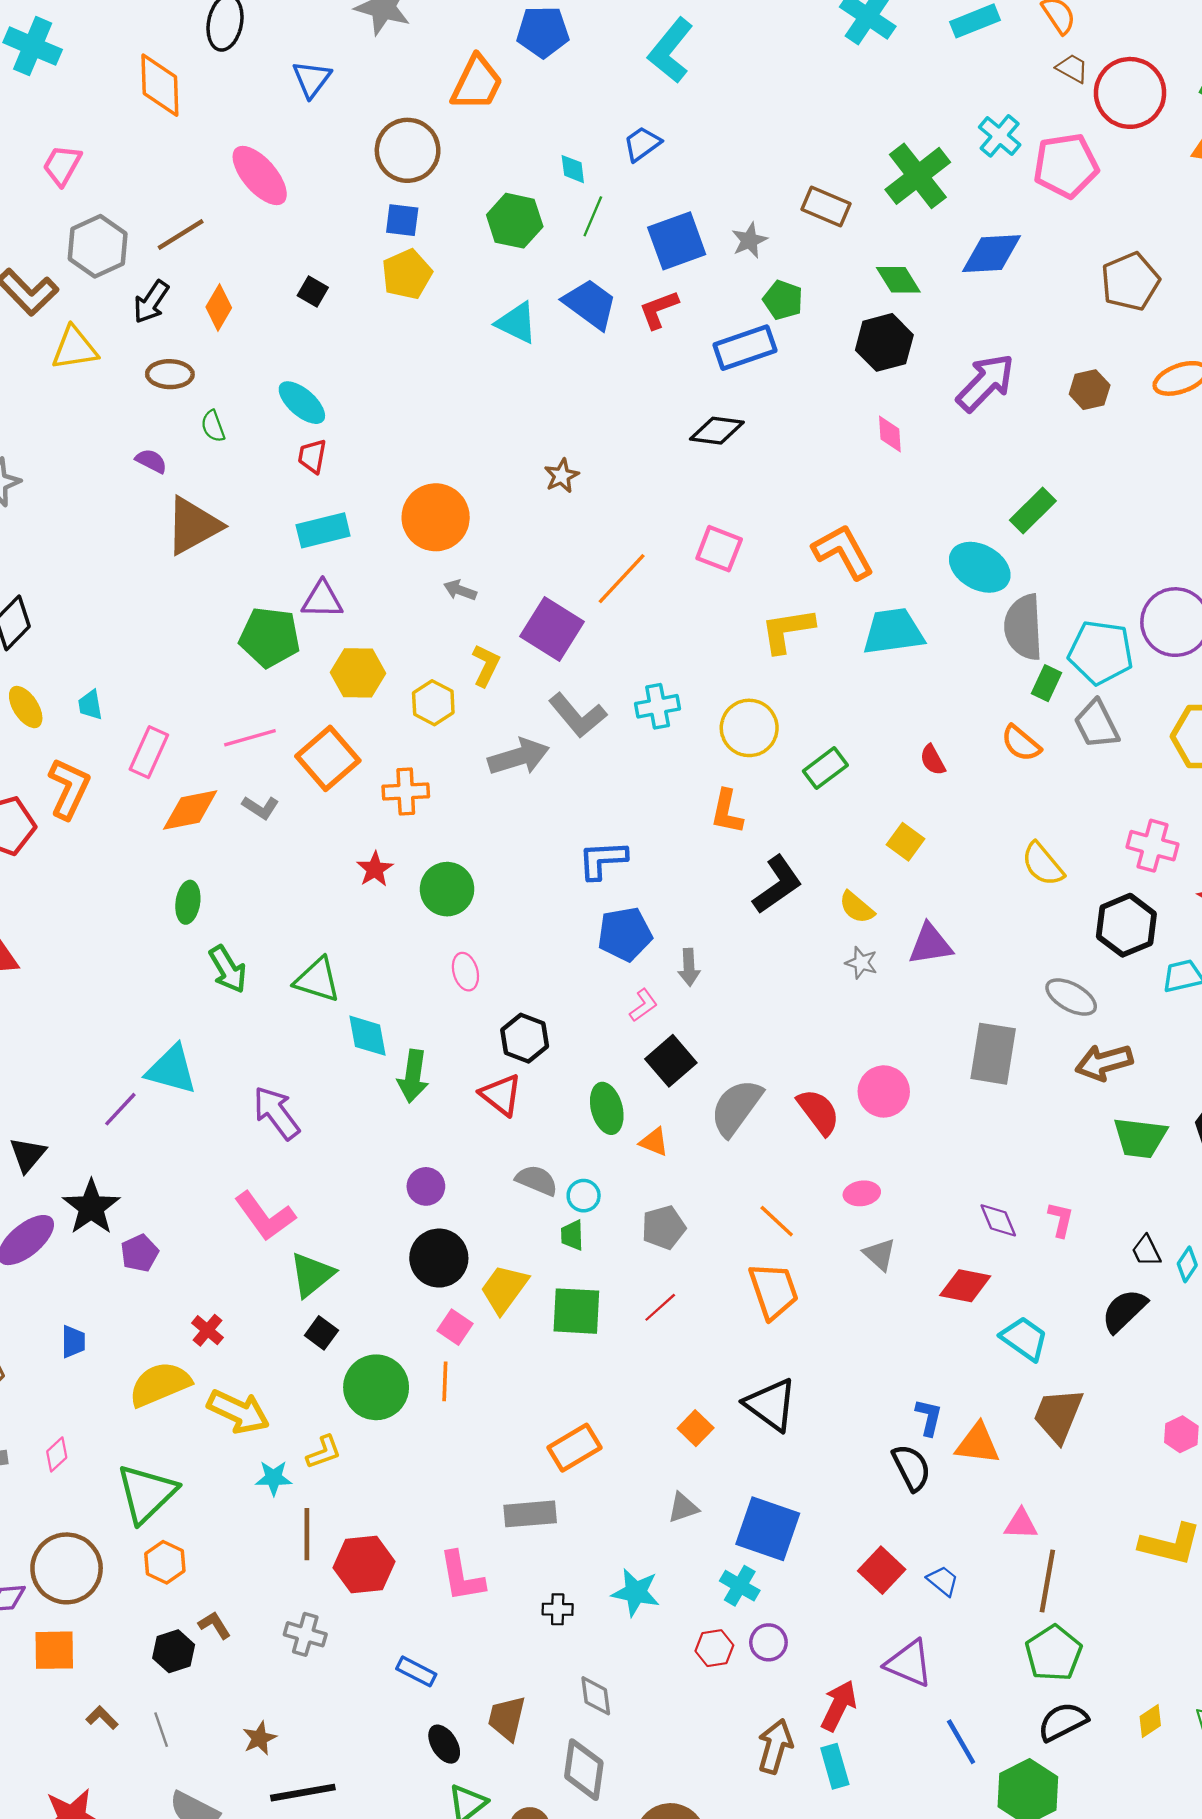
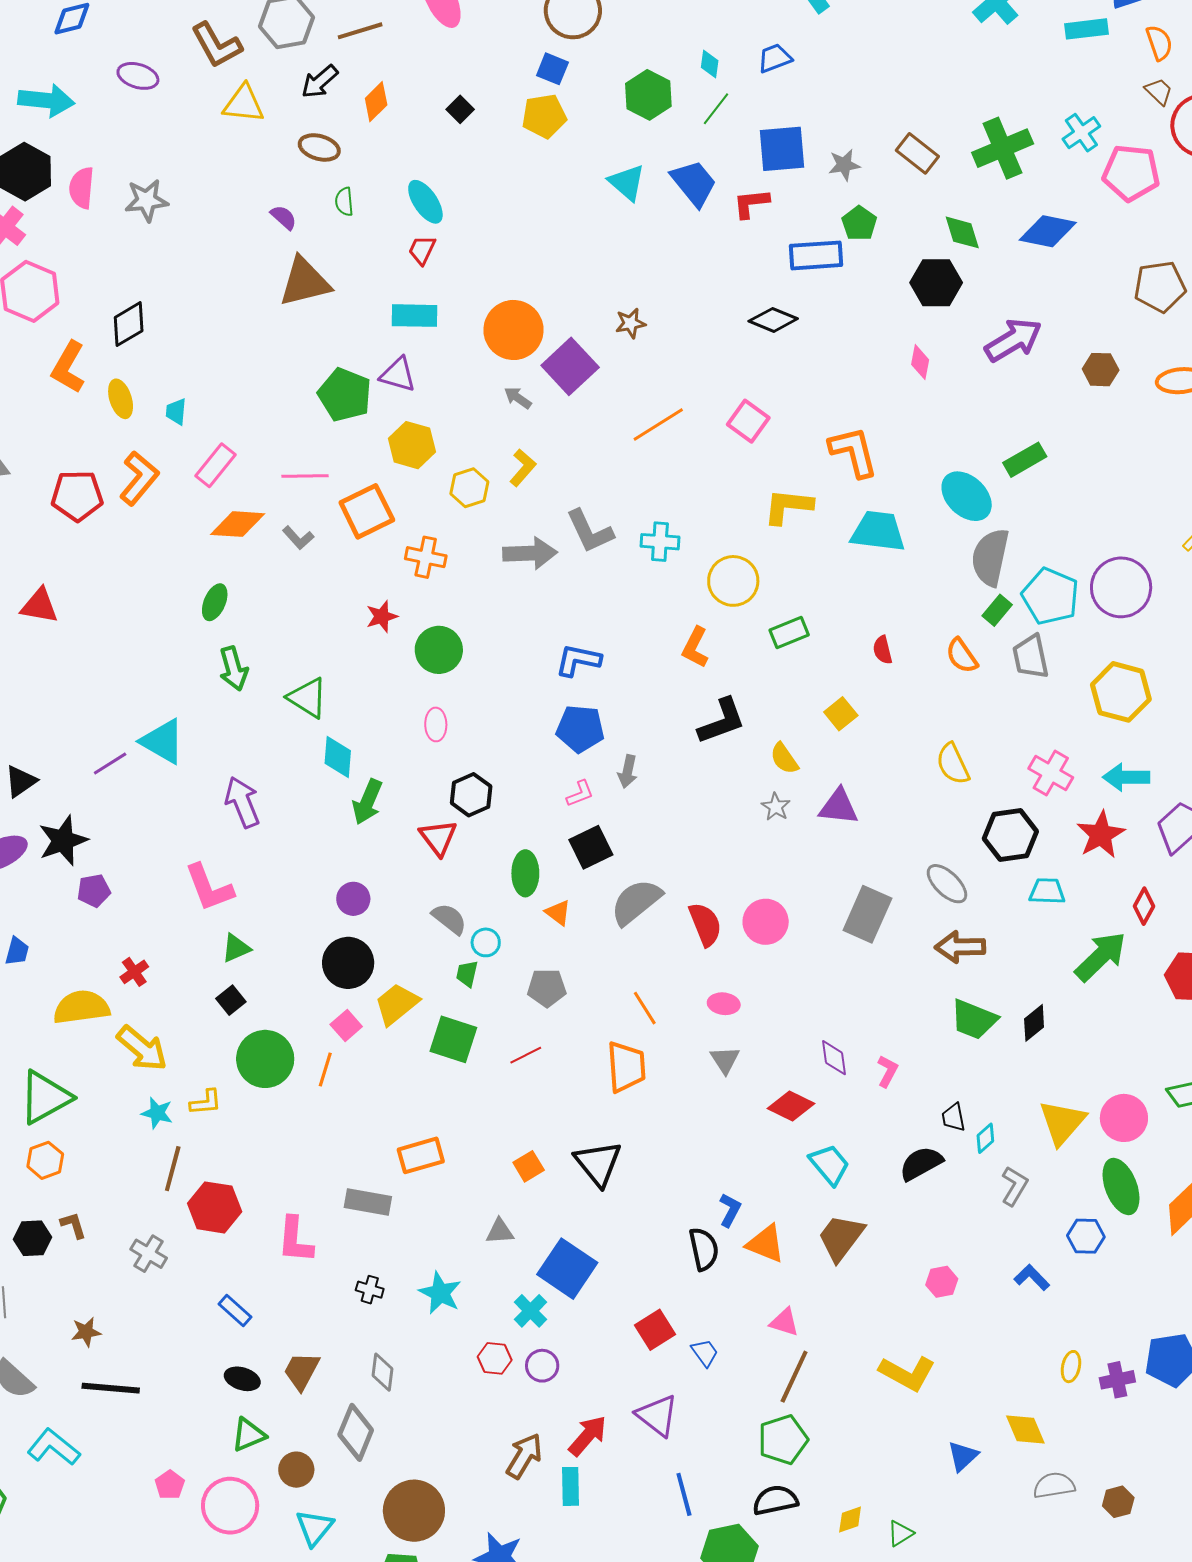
purple square: (552, 629) -> (570, 366), moved
green triangle: (312, 1275) -> (236, 948), size x0.7
black ellipse: (444, 1744) -> (242, 1379), turned -56

